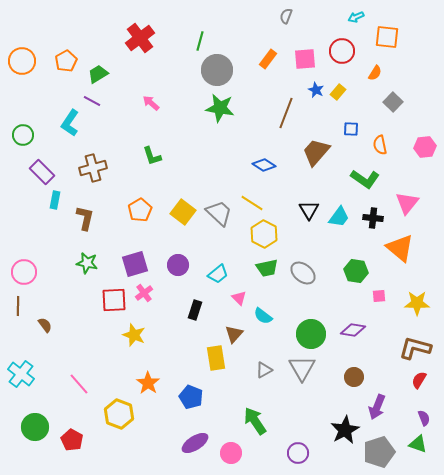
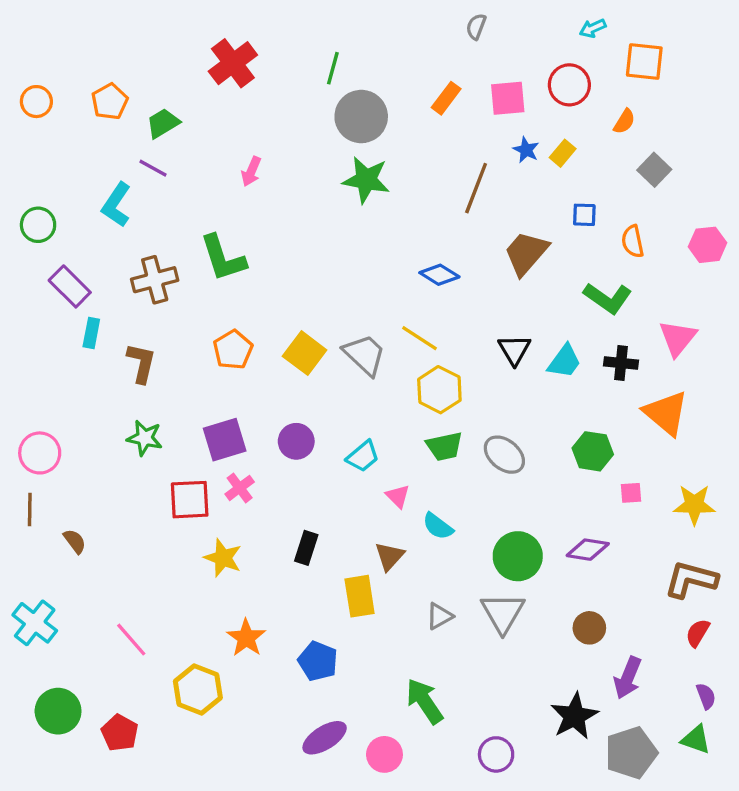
orange circle: (22, 61) -> (36, 102), size x0.7
pink arrow: (151, 103) -> (251, 171), turned -108
green L-shape: (152, 156) -> (223, 258), moved, size x1.5
black rectangle: (195, 310) -> (306, 548), moved

